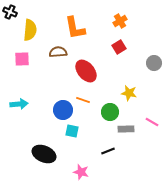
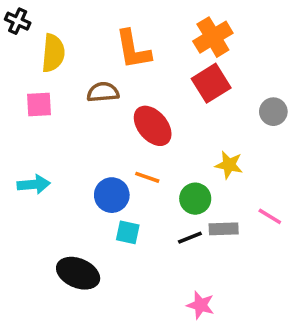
orange cross: (120, 21) -> (213, 37), size x1.5
red square: (119, 47) -> (211, 83), size x1.5
black line: (108, 151) -> (190, 238), moved
pink star: (81, 172) -> (201, 305), moved

